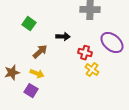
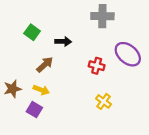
black arrow: (63, 37) -> (63, 42), moved
yellow cross: (92, 70) -> (104, 101), moved

